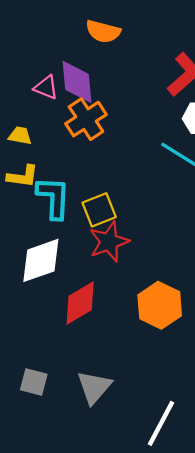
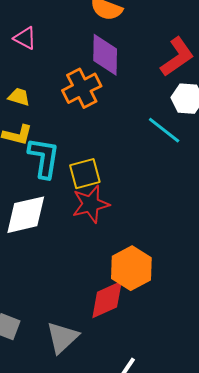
purple diamond: (77, 82) -> (105, 55), moved
pink triangle: (46, 87) -> (25, 38), moved
red diamond: (80, 303) -> (107, 300), moved

